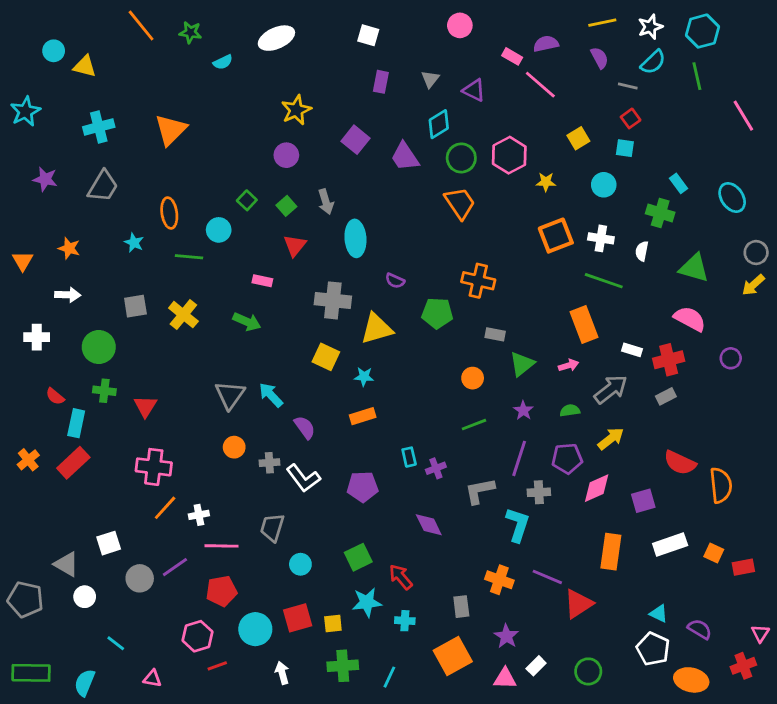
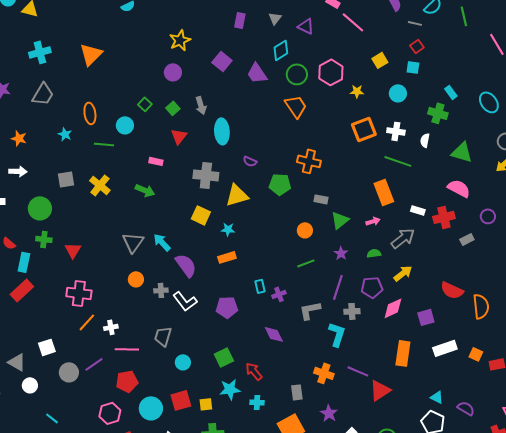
gray rectangle: (666, 396) -> (467, 239), moved
purple semicircle: (305, 427) -> (186, 265), size x1.4

